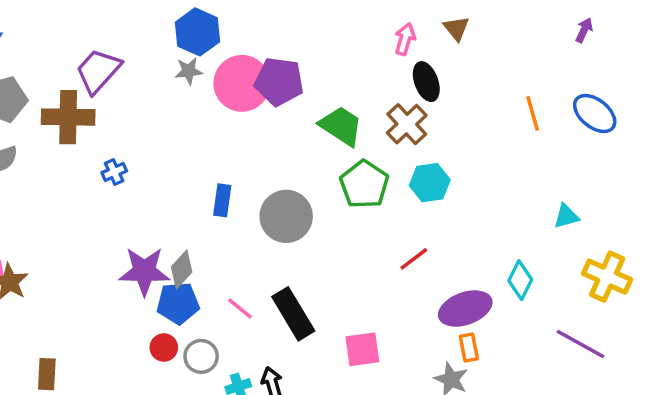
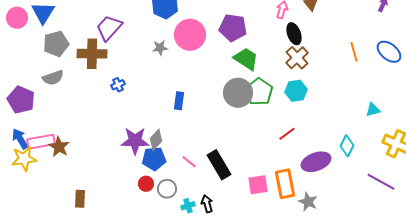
gray star: (189, 71) -> (160, 48), moved
purple pentagon: (279, 82) -> (233, 28), moved
brown cross: (407, 124) -> (297, 58), moved
gray circle: (286, 216) -> (238, 93), moved
orange rectangle: (469, 348) -> (285, 184), moved, size x1.8

